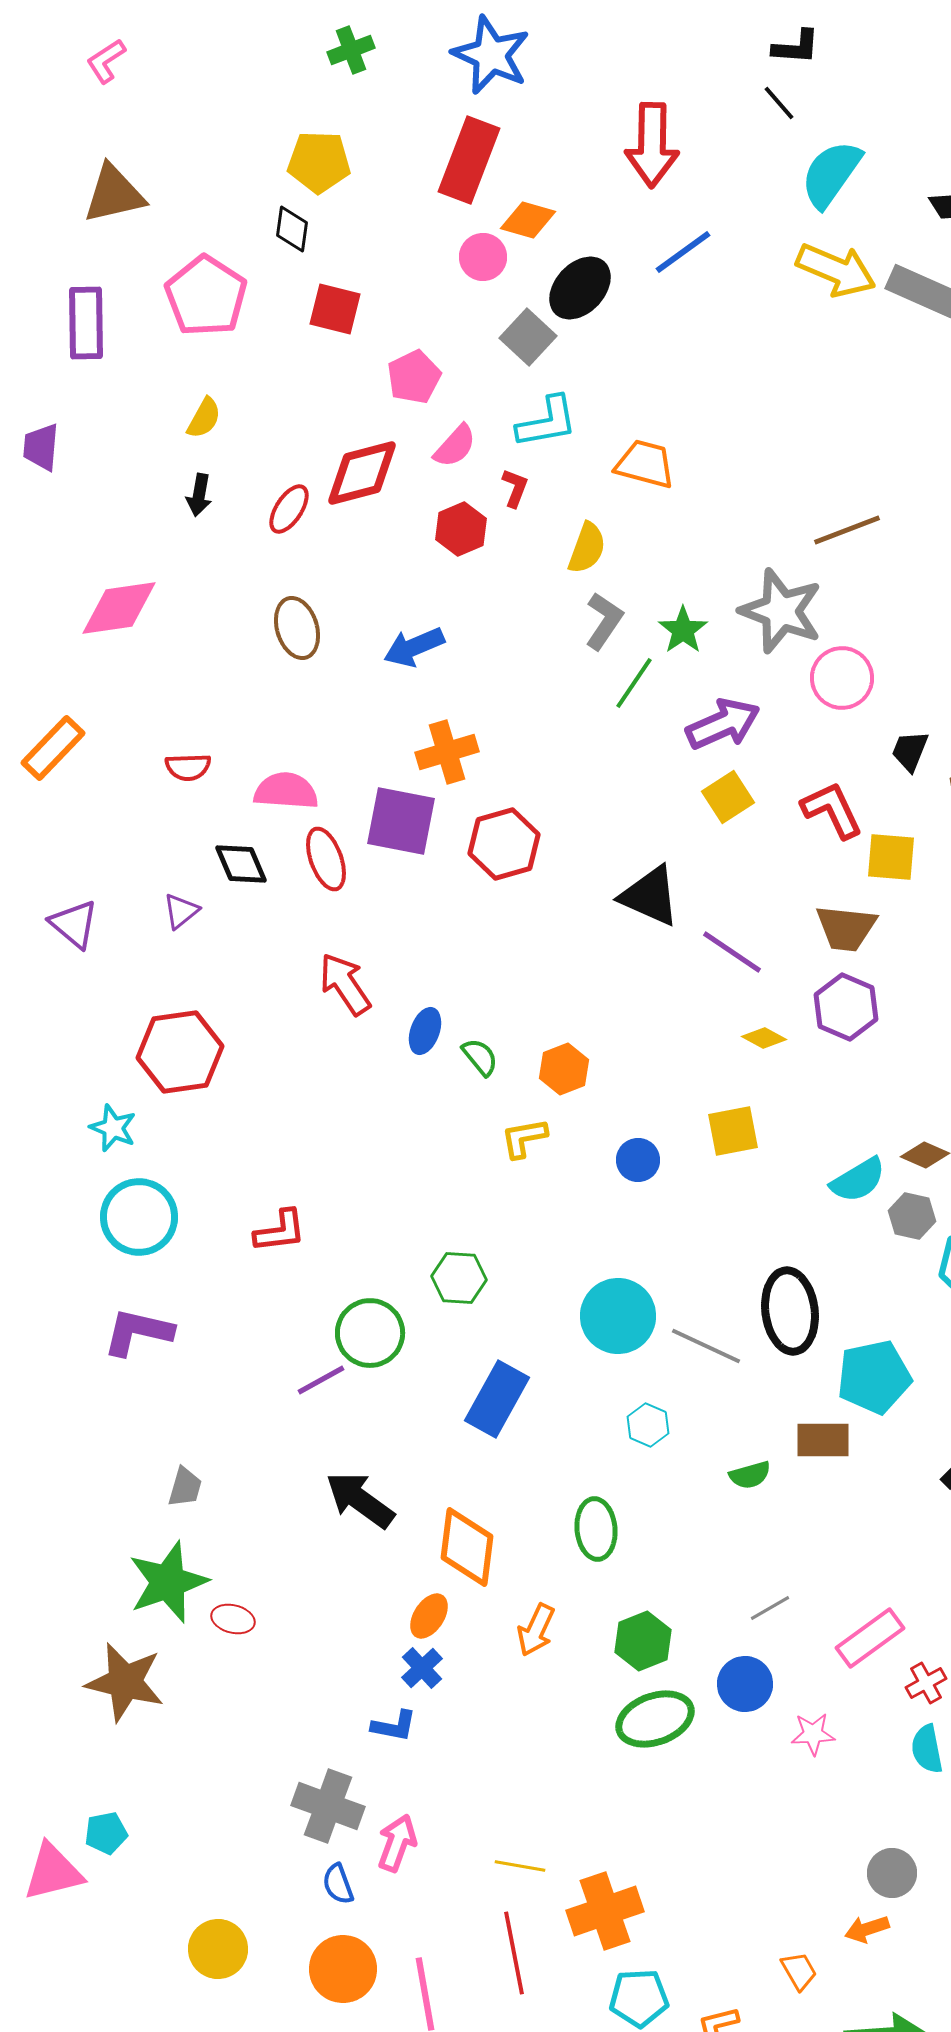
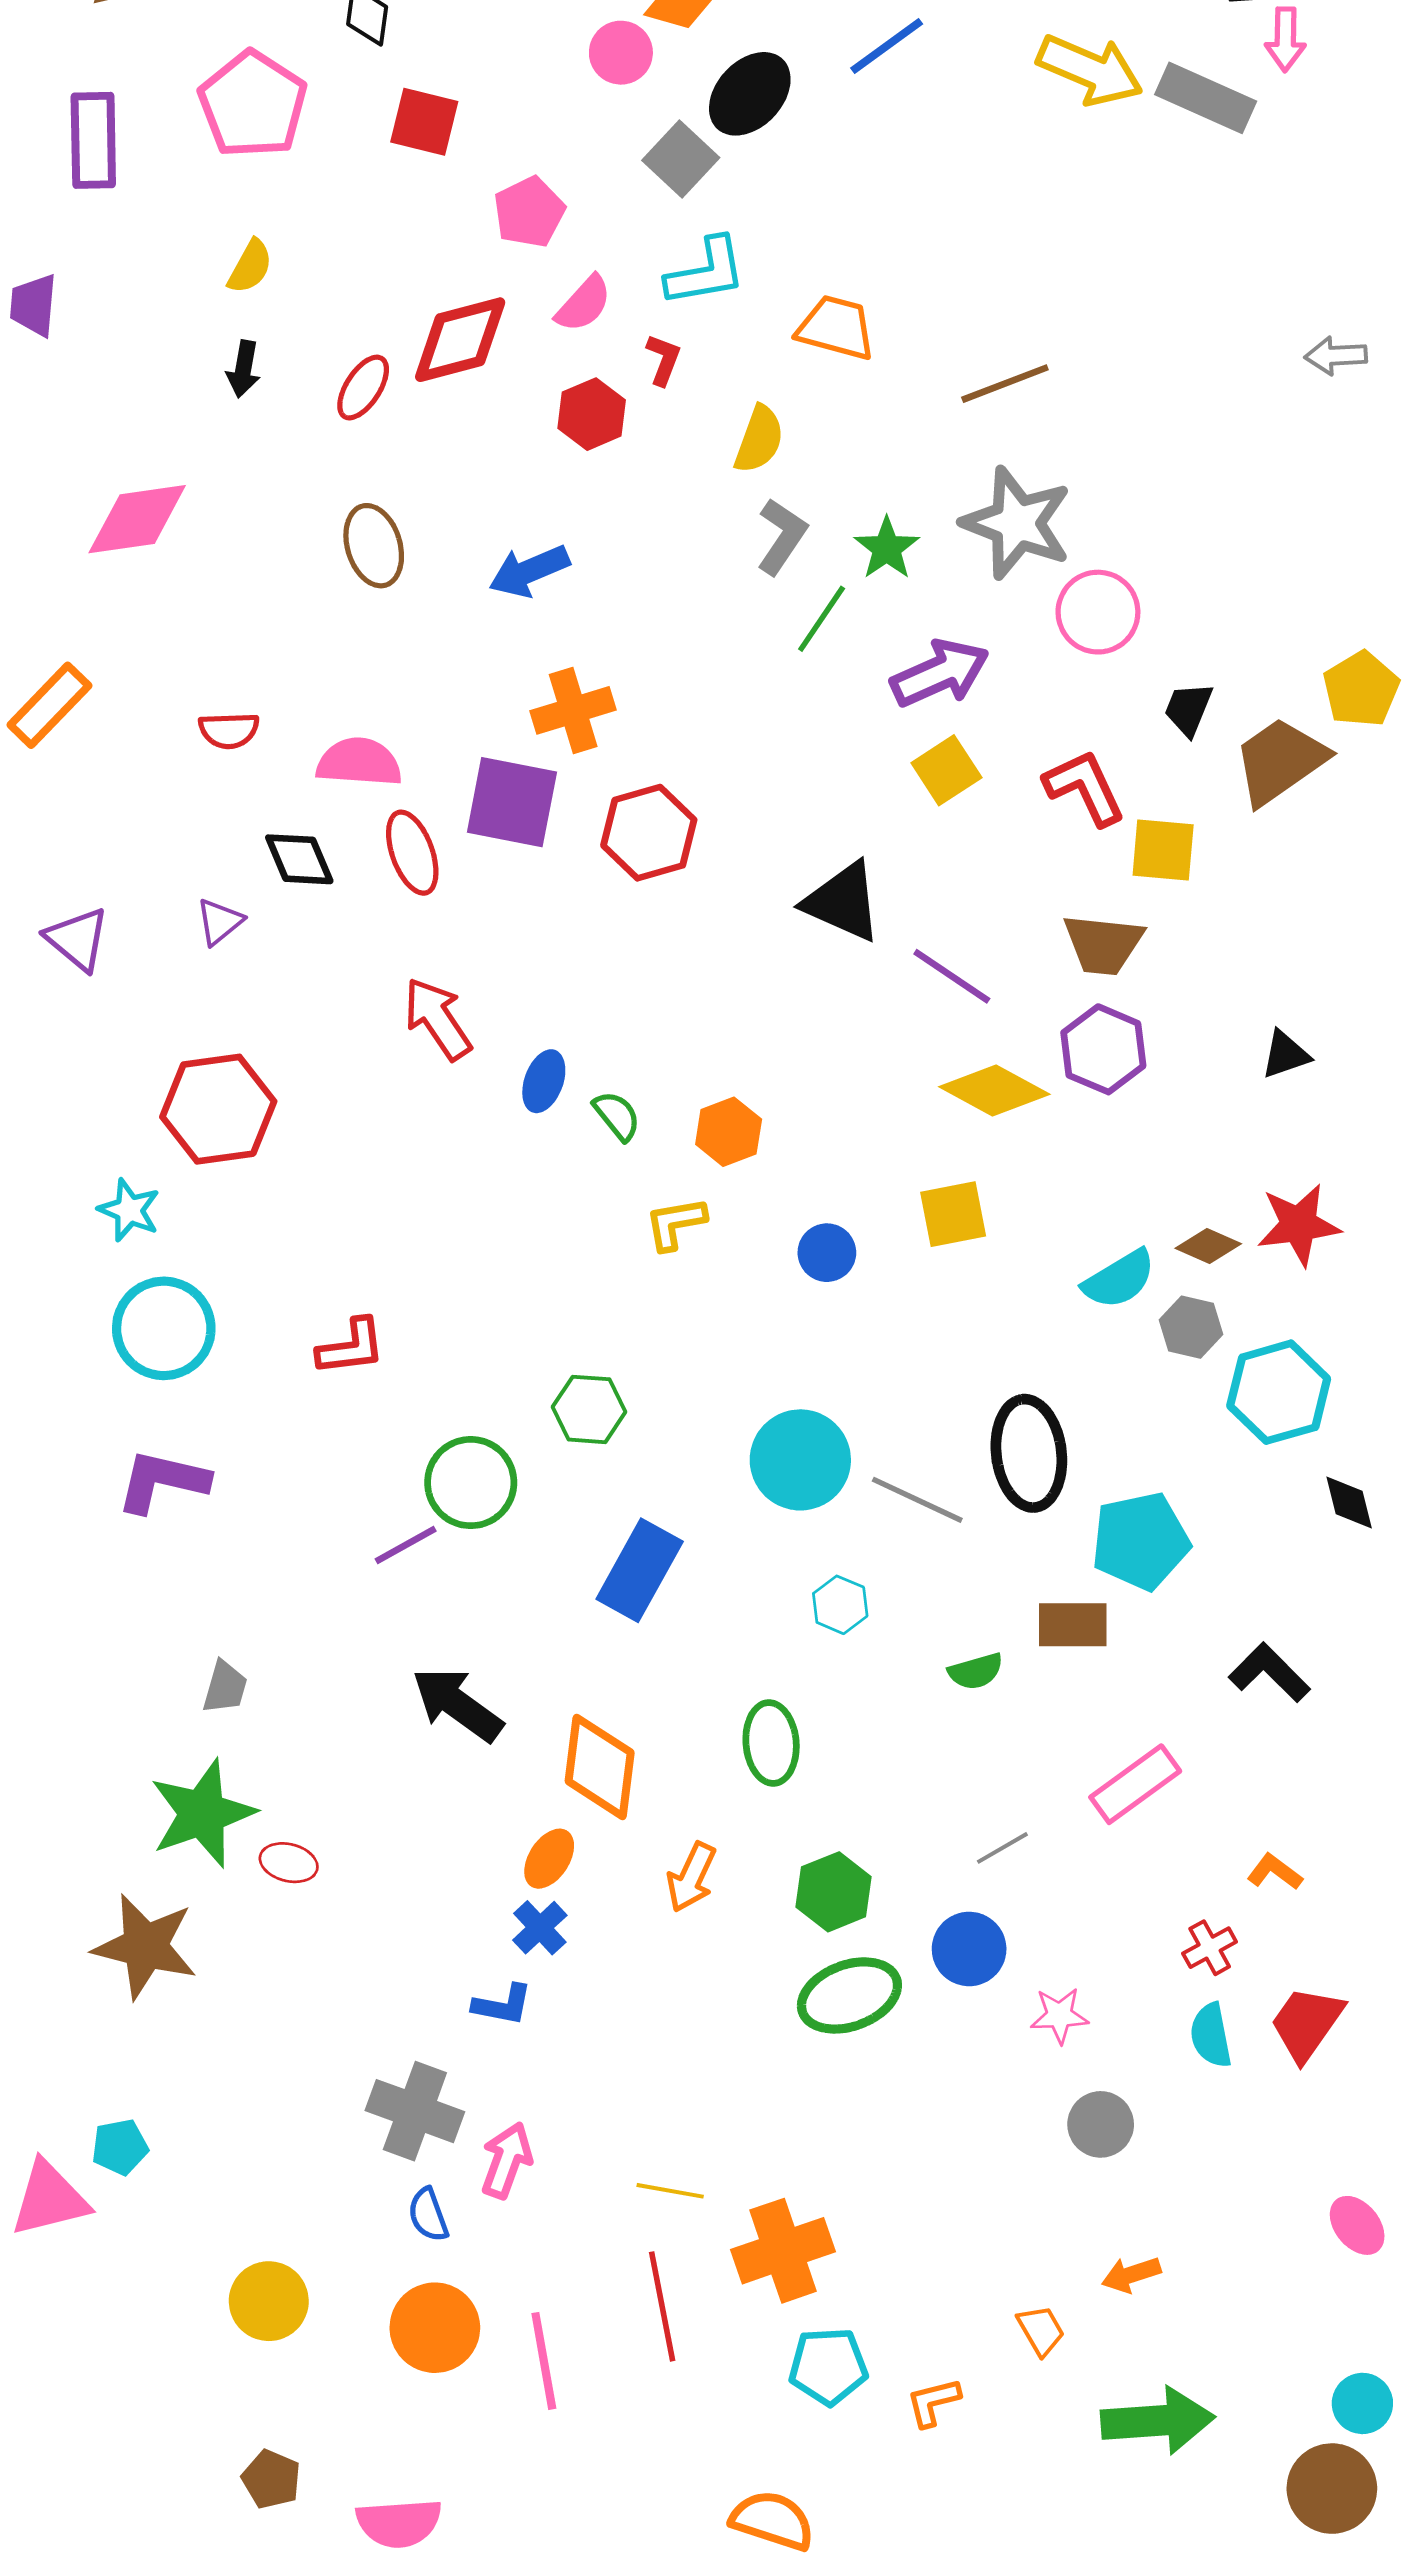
brown line: (847, 530) -> (1005, 384), moved
yellow diamond: (764, 1038) -> (994, 1091), size x1.8
pink rectangle: (870, 1638) -> (1135, 1784), moved
gray circle: (892, 1873) -> (1101, 2124), moved

